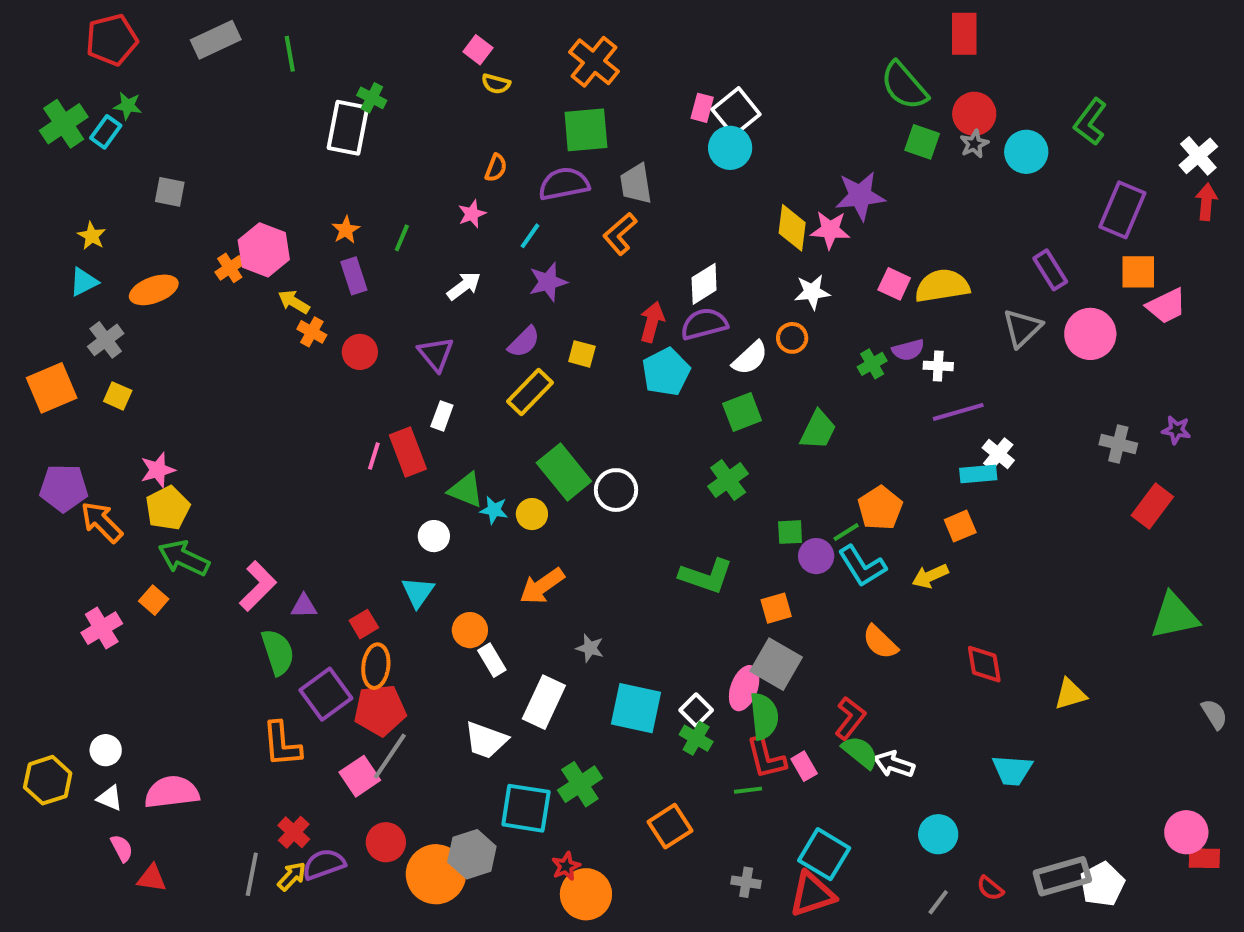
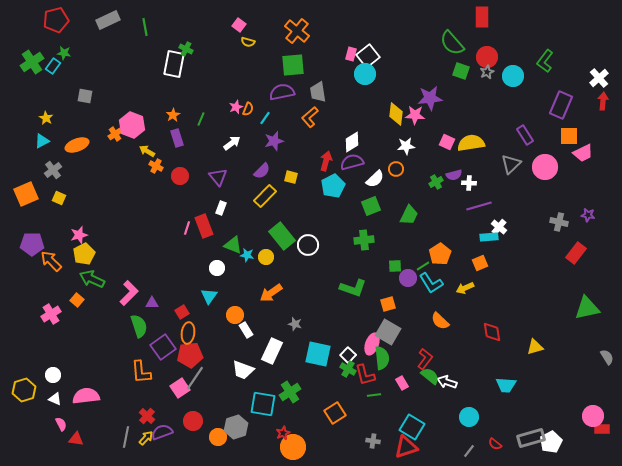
orange semicircle: (496, 168) -> (248, 109), moved
green cross: (728, 480) -> (364, 240), turned 30
red L-shape: (766, 758) -> (365, 375), moved
orange circle: (436, 874) -> (218, 437), size x0.6

